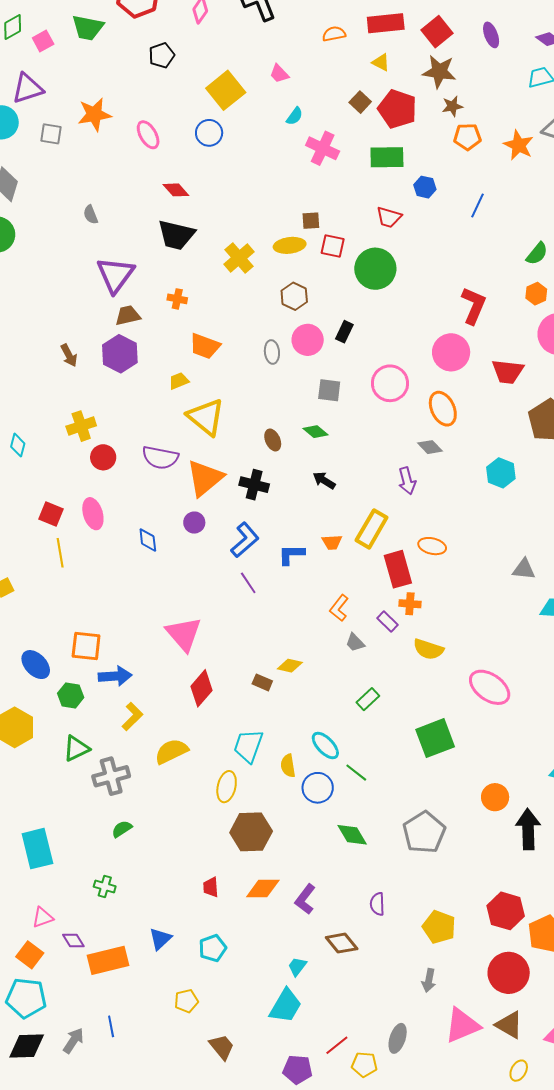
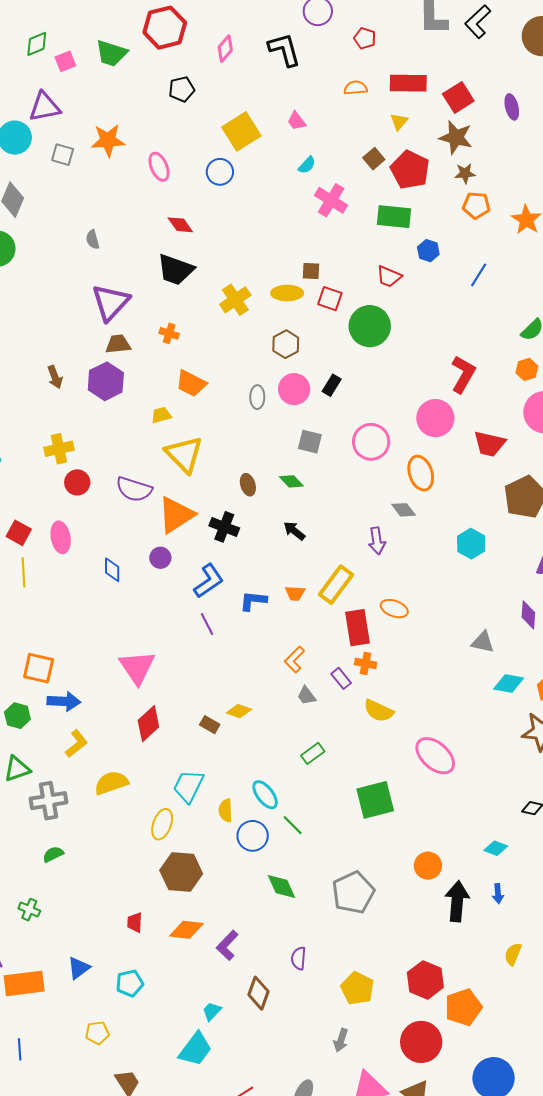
yellow triangle: (381, 62) -> (399, 122), turned 36
brown diamond: (342, 943) -> (258, 993), turned 52

